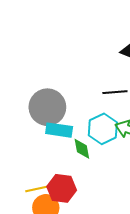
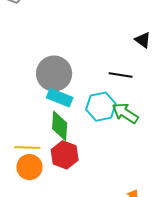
green diamond: (82, 149) -> (60, 126), moved, size x1.4
red hexagon: (62, 188) -> (65, 155), moved

